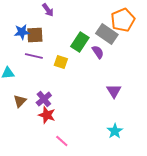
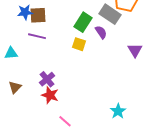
yellow square: (61, 62) -> (79, 44), moved
purple triangle: (114, 91) -> (135, 50), moved
brown triangle: (20, 101) -> (15, 87), moved

